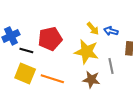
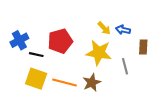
brown star: (91, 80) -> (92, 82), moved, turned -30

